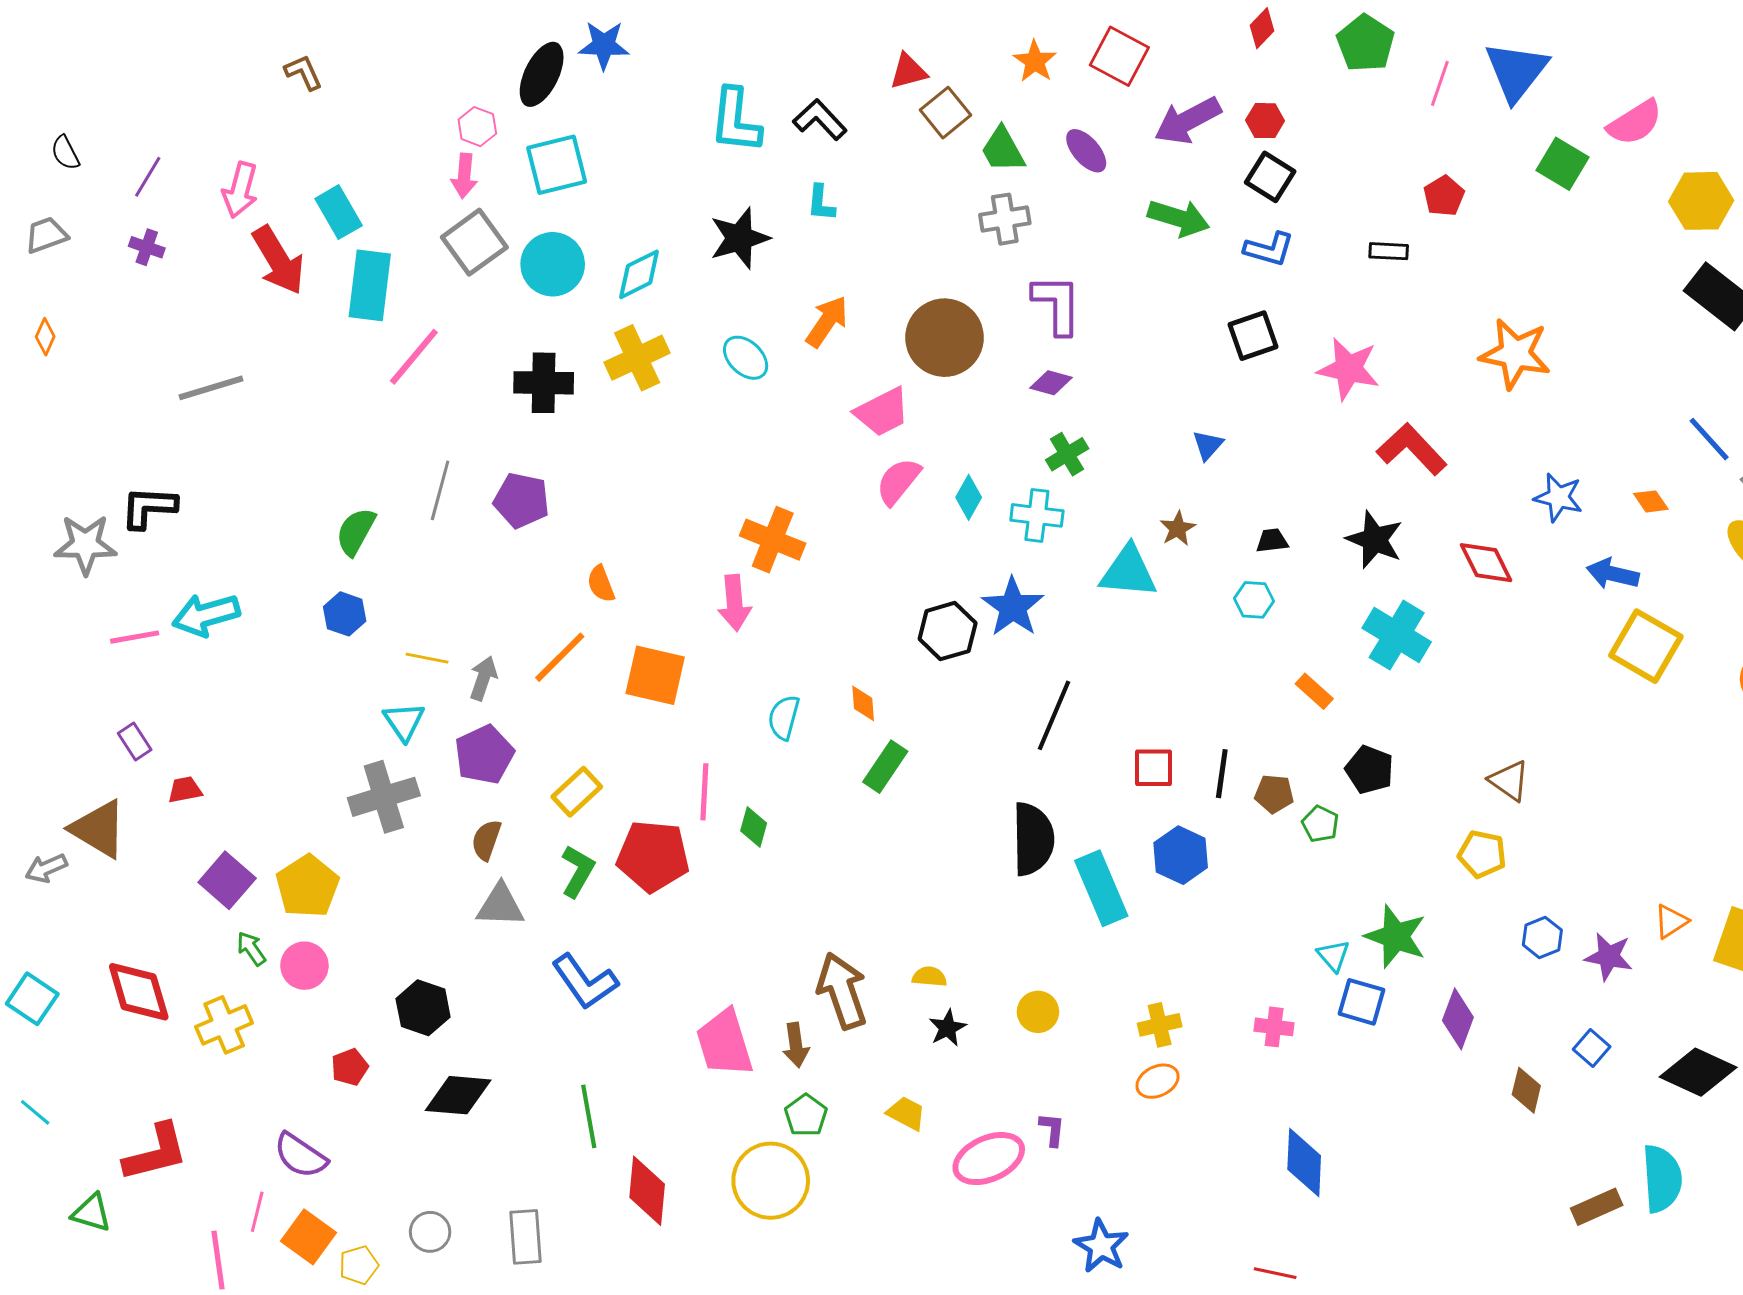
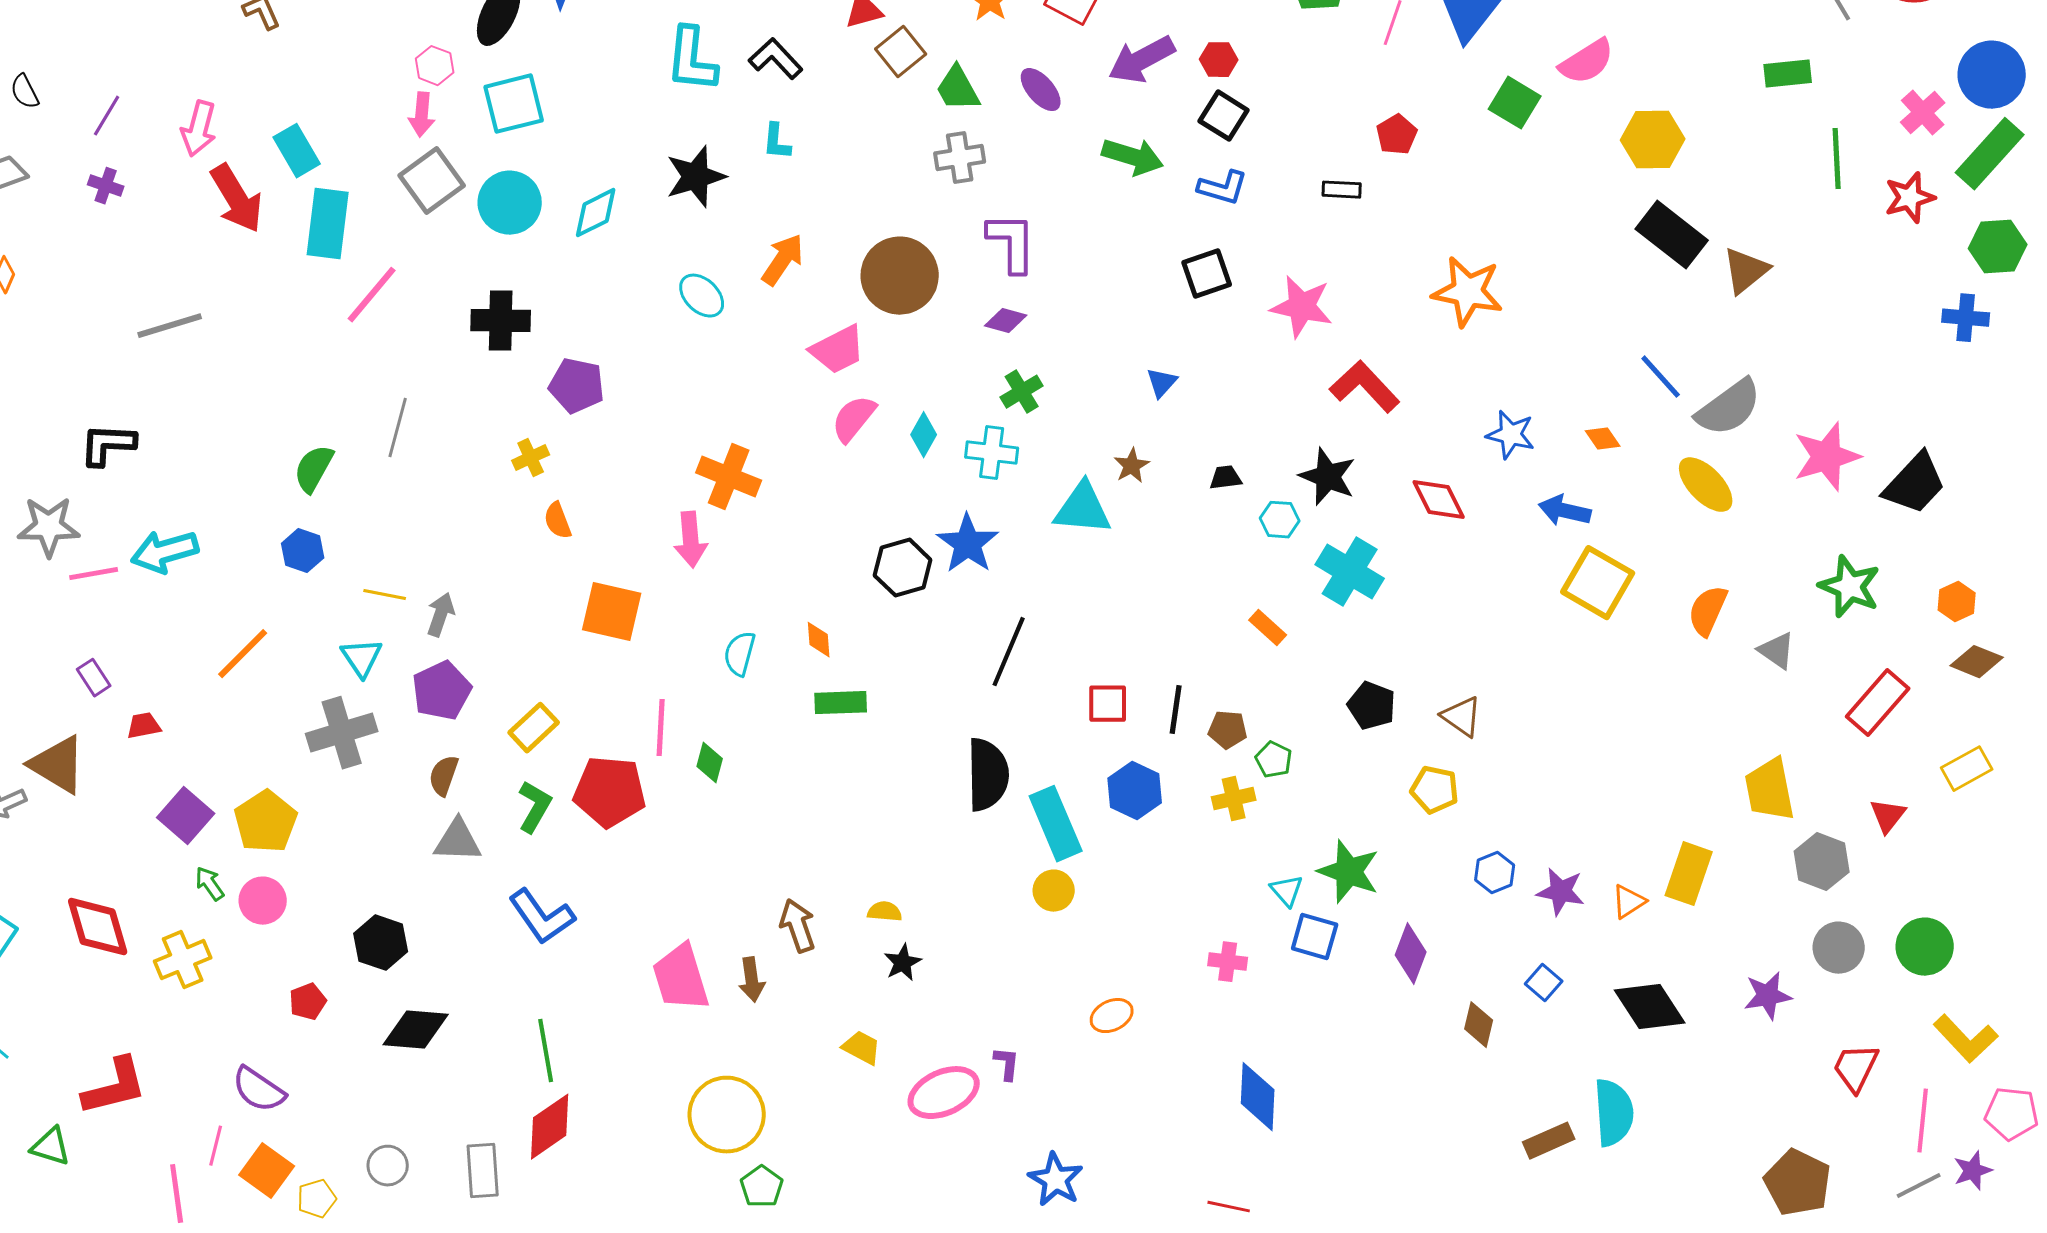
yellow cross: (637, 358) -> (531, 458), moved, size x0.6
purple pentagon: (521, 500) -> (577, 386), moved
gray star: (85, 545) -> (49, 527), moved
cyan hexagon: (1254, 600) -> (1280, 520), moved
orange line: (560, 657) -> (243, 654), moved
green rectangle: (885, 767) -> (841, 703), turned 54
black pentagon: (1370, 770) -> (1372, 706), moved
orange triangle: (1671, 921) -> (1629, 902), moved
brown arrow: (842, 991) -> (798, 926), size x0.7
yellow circle: (1038, 1012) -> (1054, 891), moved
yellow cross: (1160, 1025) -> (1234, 799), moved
black diamond: (1698, 1072) -> (1650, 1007), turned 32
green pentagon: (806, 1115) -> (762, 1187), moved
red diamond: (647, 1191) -> (550, 1127), moved, turned 50

